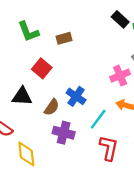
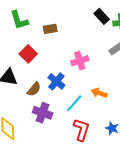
pink cross: (120, 76) -> (80, 61), moved

